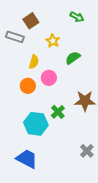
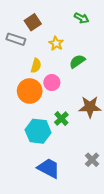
orange circle: (28, 86) -> (30, 91), size x1.5
blue trapezoid: (27, 159) -> (49, 168), moved

